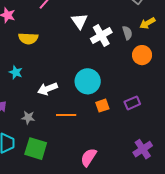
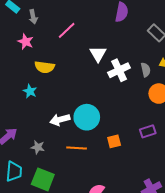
cyan star: (16, 72) -> (30, 91), moved
cyan circle: (88, 81) -> (87, 117), moved
purple rectangle: (132, 103) -> (148, 131), moved

